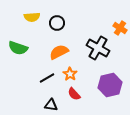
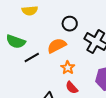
black circle: (57, 23) -> (70, 24), moved
black line: (47, 78) -> (32, 58), moved

